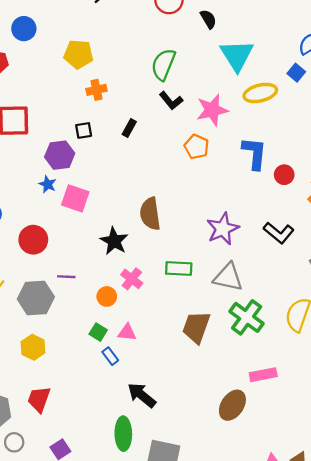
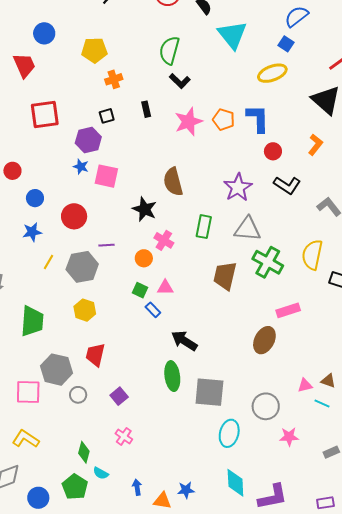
yellow ellipse: (260, 93) -> (272, 73), moved
pink star: (212, 110) -> (189, 122), moved
black rectangle: (129, 128) -> (146, 109), turned -35
orange pentagon: (197, 147) -> (224, 120), moved
red circle: (284, 175) -> (273, 151), moved
green rectangle: (179, 269) -> (204, 227), turned -75

